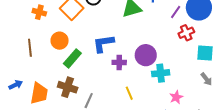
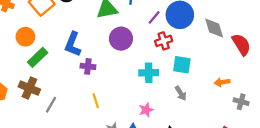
blue L-shape: (103, 43) -> (73, 44), turned -65
purple circle: (146, 55) -> (121, 39), moved
cyan cross: (161, 73) -> (149, 73), moved

